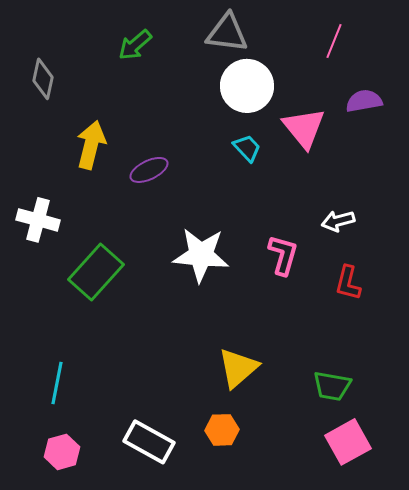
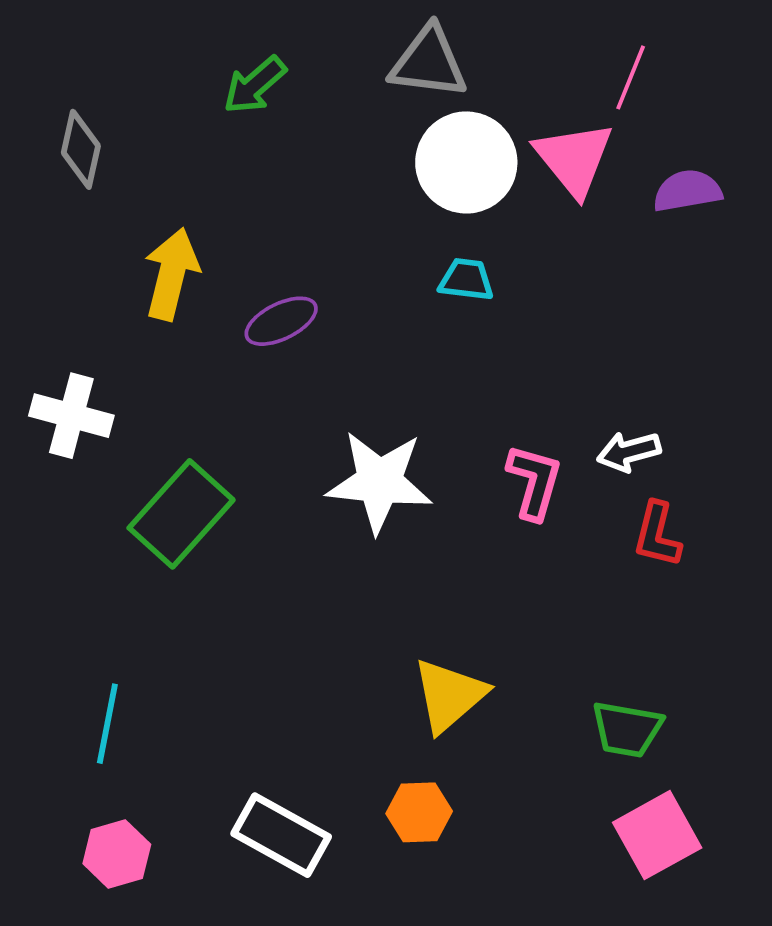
pink triangle: (304, 128) -> (574, 159), moved
cyan trapezoid: (247, 148) -> (466, 280), turned -40
white arrow: (338, 221) -> (629, 452), moved

